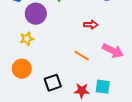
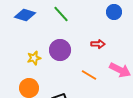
purple circle: (36, 14) -> (60, 50), moved

